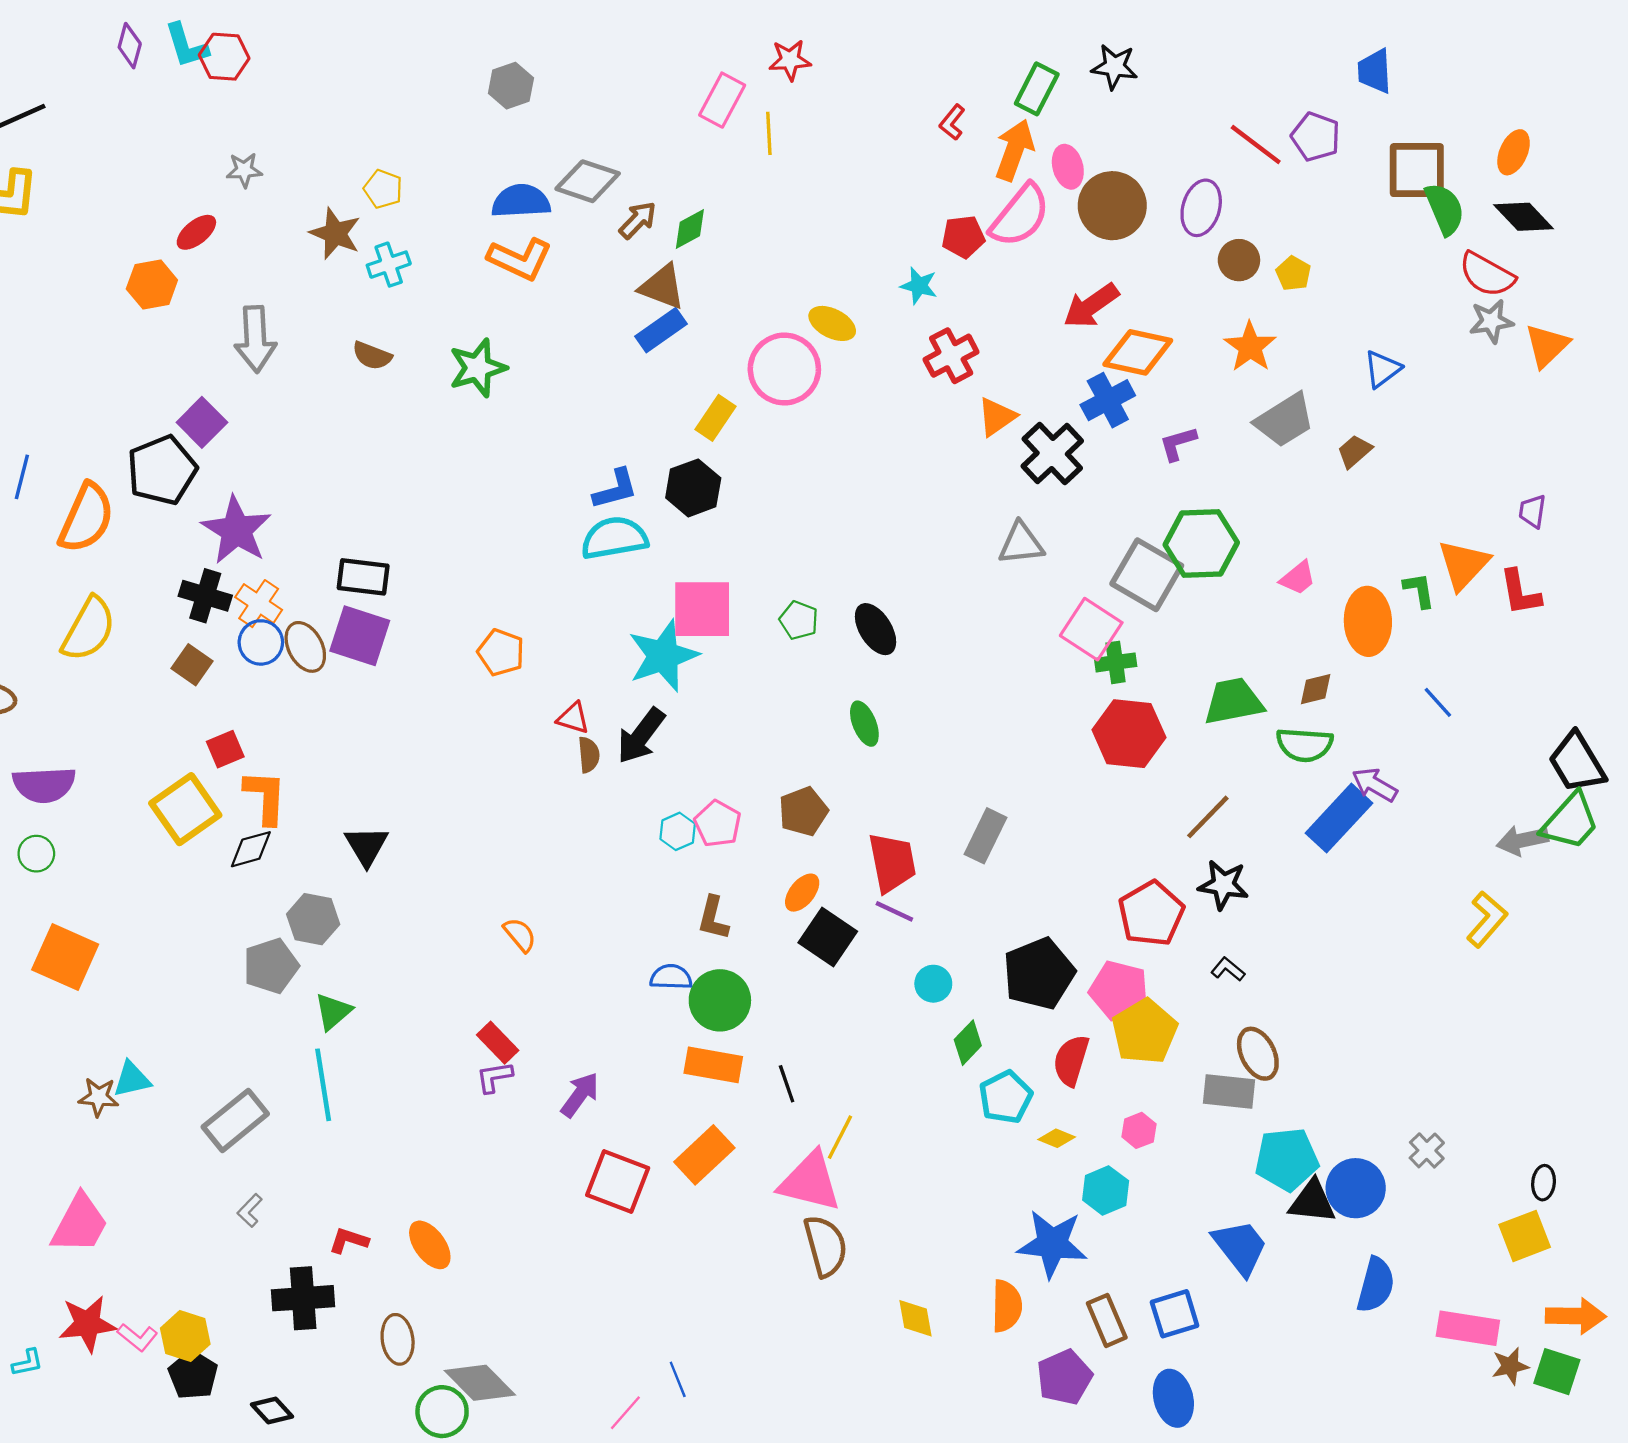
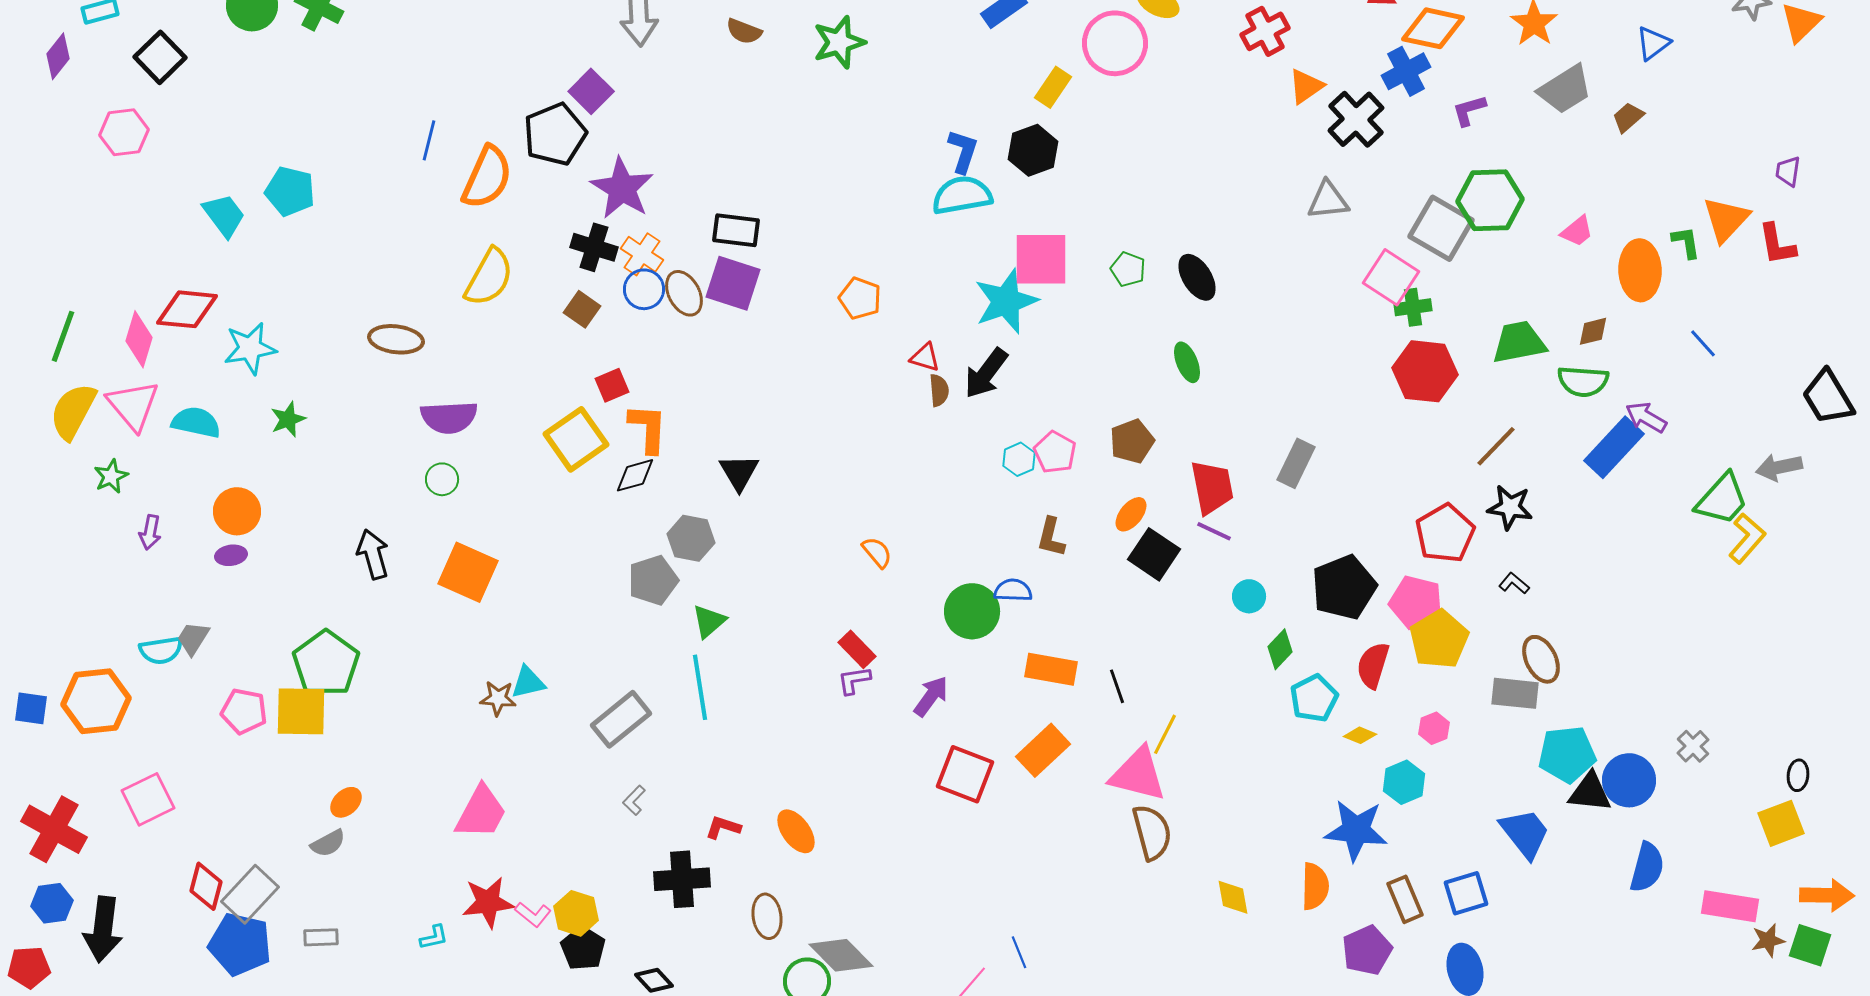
blue L-shape: (615, 489) -> (963, 151), turned -57
green trapezoid: (1570, 821) -> (1722, 499), moved
green circle: (720, 1000) -> (972, 611), moved

